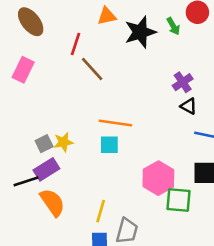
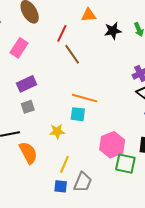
black star: (140, 32) -> (113, 31), size x0.7
yellow star: (63, 142) -> (57, 131), moved
purple rectangle: (46, 169) -> (26, 84), moved

